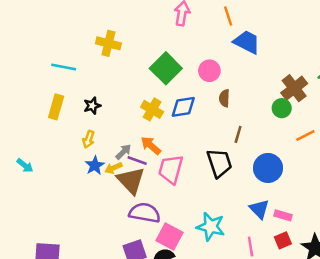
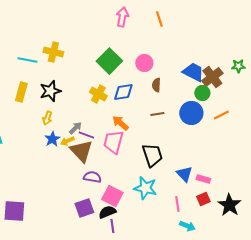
blue trapezoid: (247, 42) -> (193, 72), moved
yellow cross: (108, 43) -> (53, 52), moved
black star: (92, 106) -> (50, 91), size x1.5
brown line: (238, 134) -> (157, 114), moved, turned 64
orange arrow: (151, 146) -> (120, 123), moved
black trapezoid: (219, 163) -> (152, 155), moved
blue circle: (268, 168) -> (191, 113), moved
purple semicircle: (145, 213) -> (92, 177), size x0.7

